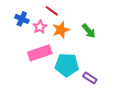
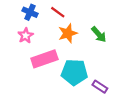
blue cross: (22, 19) -> (30, 12), moved
pink star: (40, 27) -> (26, 36), moved

